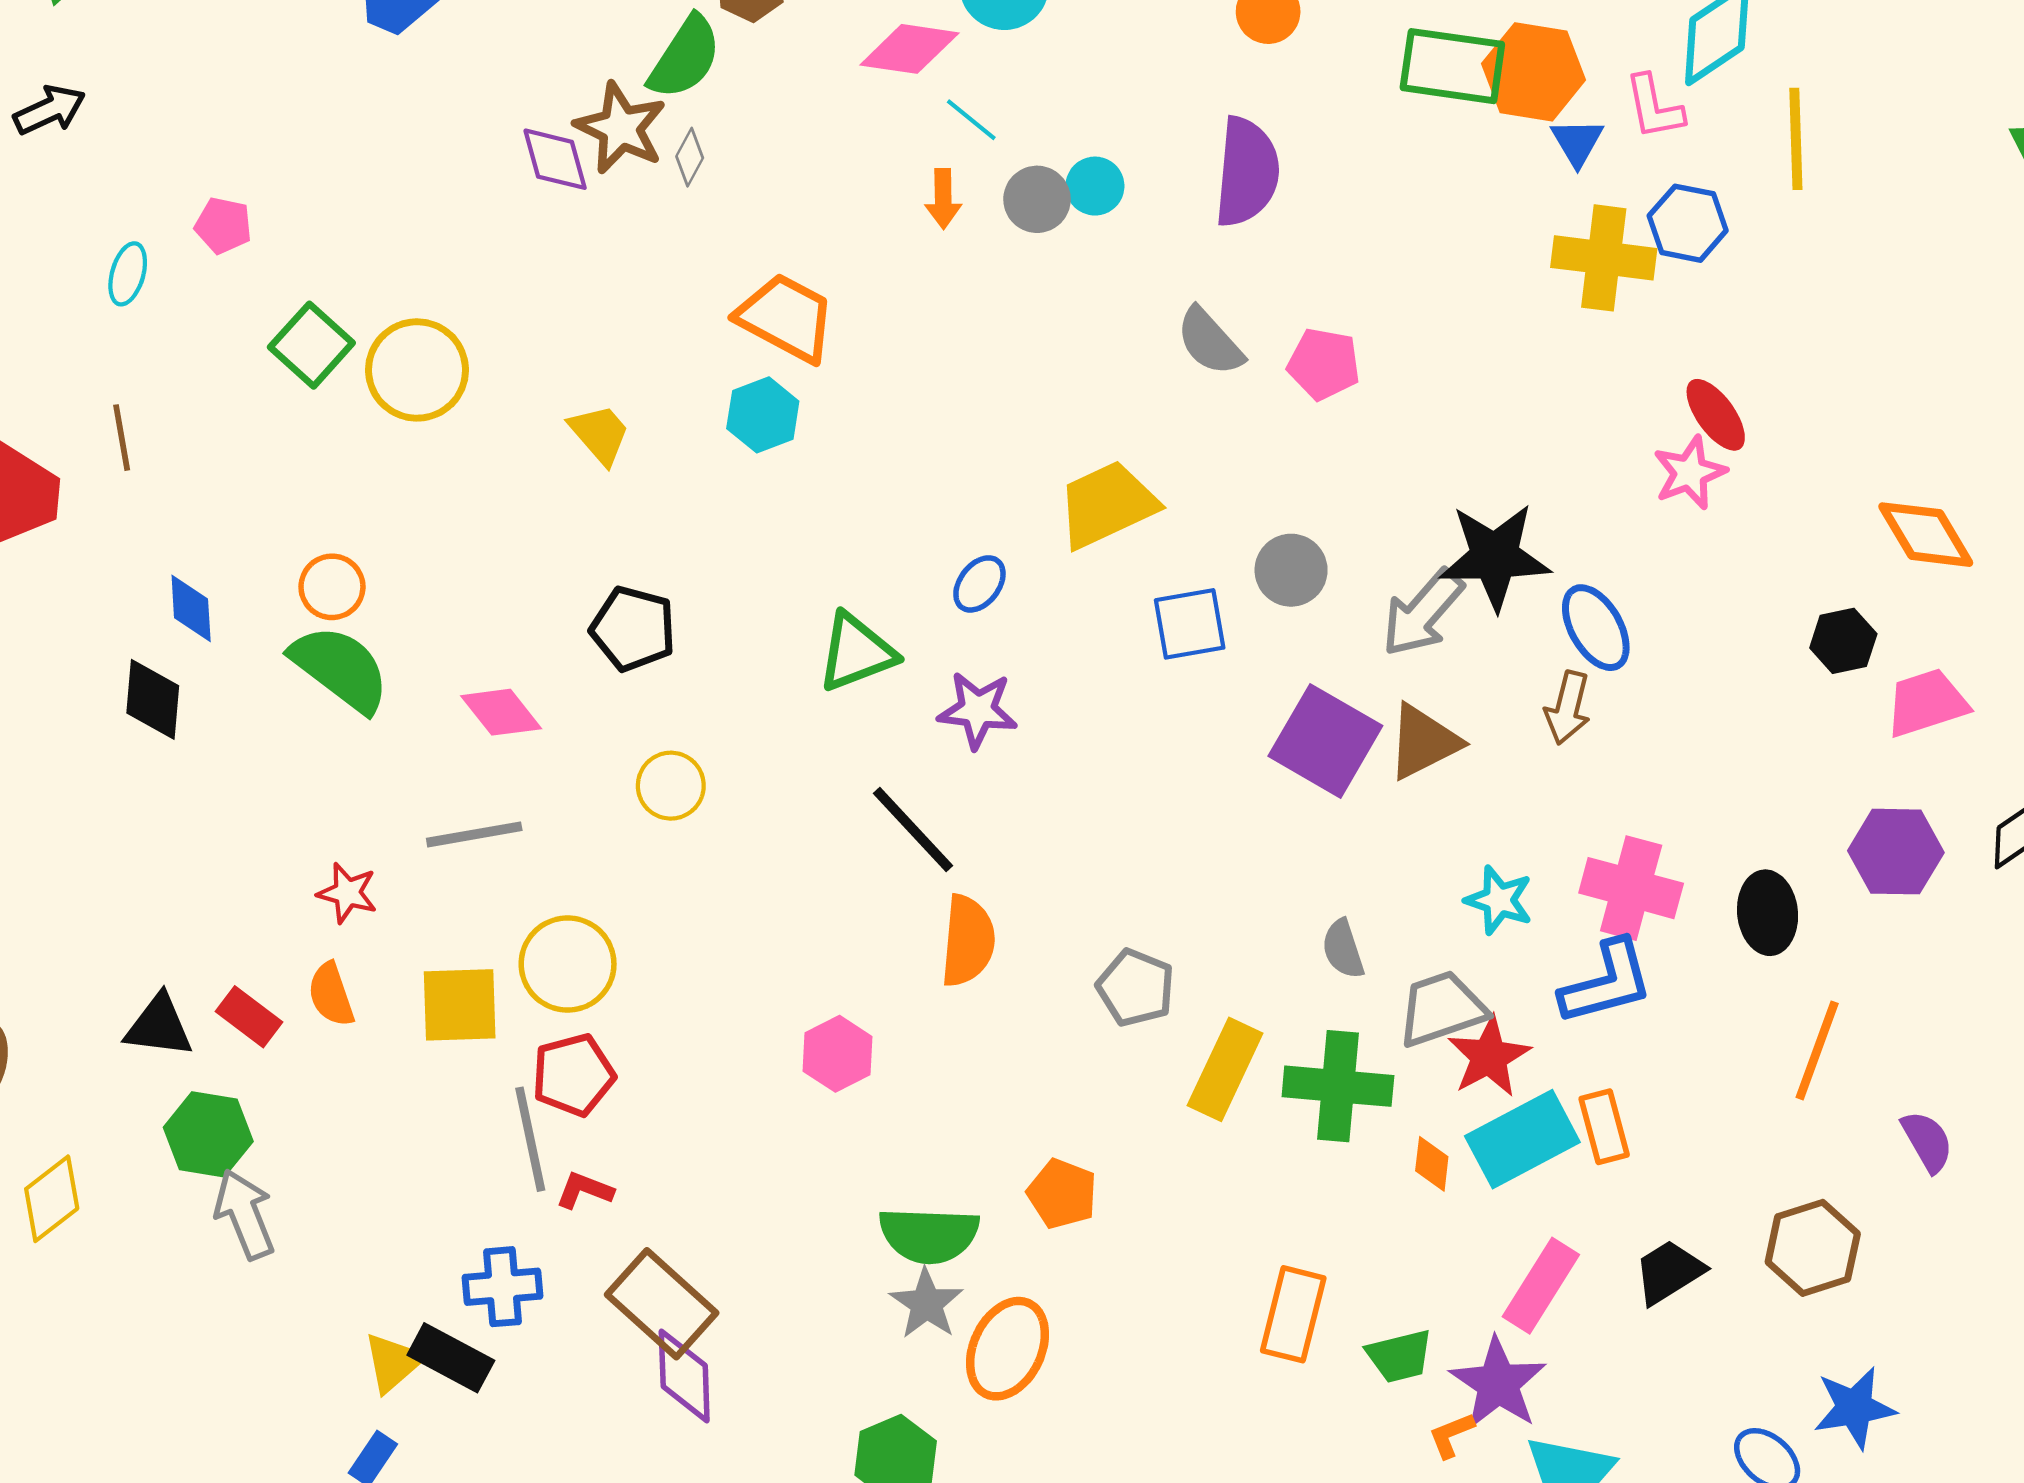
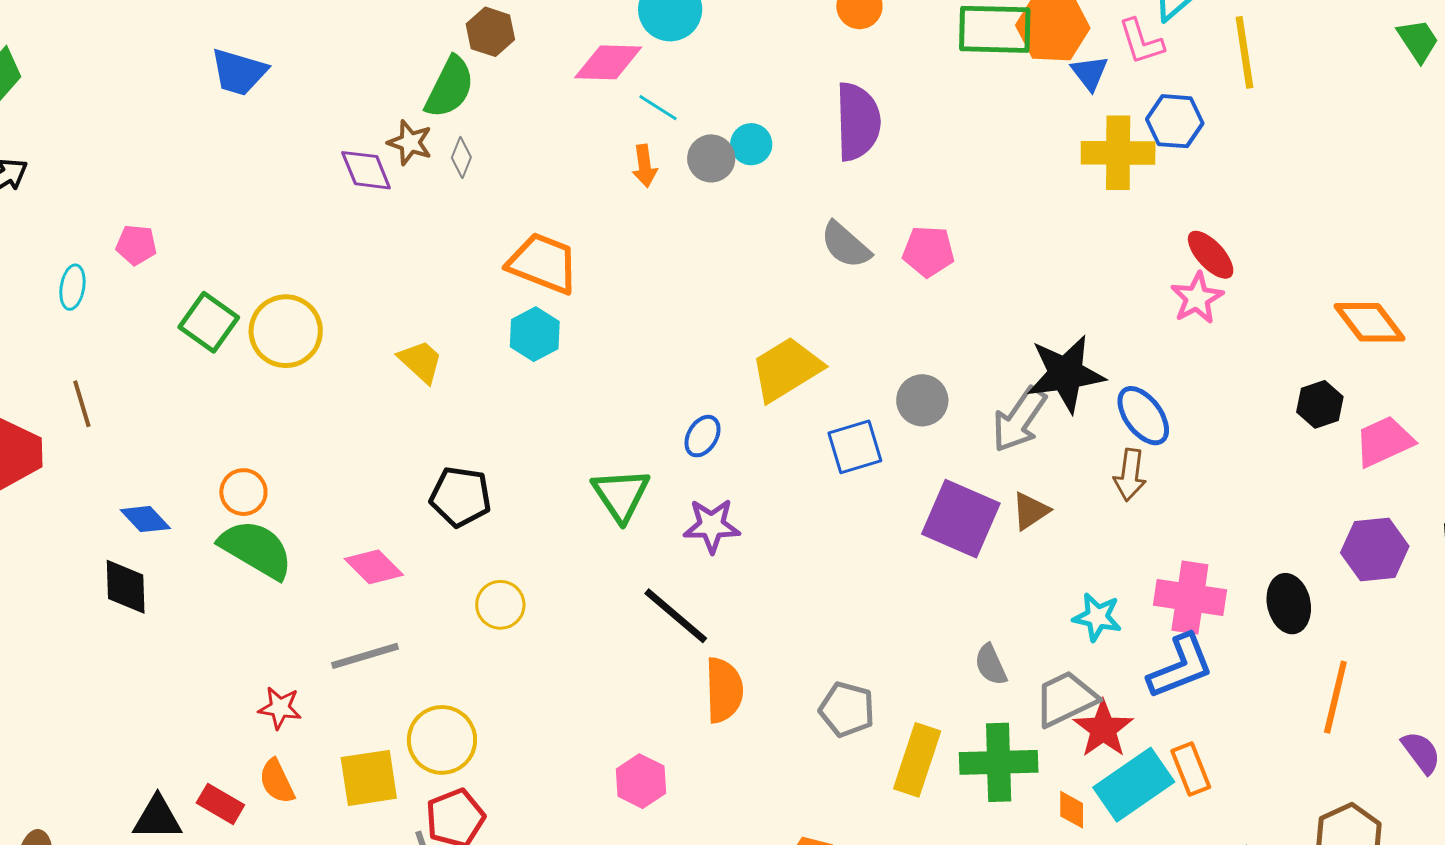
brown star: (621, 128) -> (410, 143), size x0.7
blue diamond: (191, 608) -> (145, 519), turned -33
green triangle: (856, 652) -> (621, 495), turned -36
brown triangle: (1423, 742) -> (1031, 511), size x0.7

